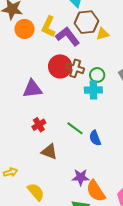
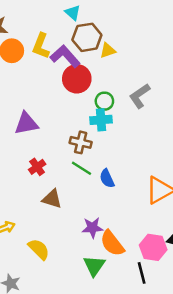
red circle: (60, 66) -> (77, 79), moved
brown cross: (75, 68) -> (81, 142), moved

